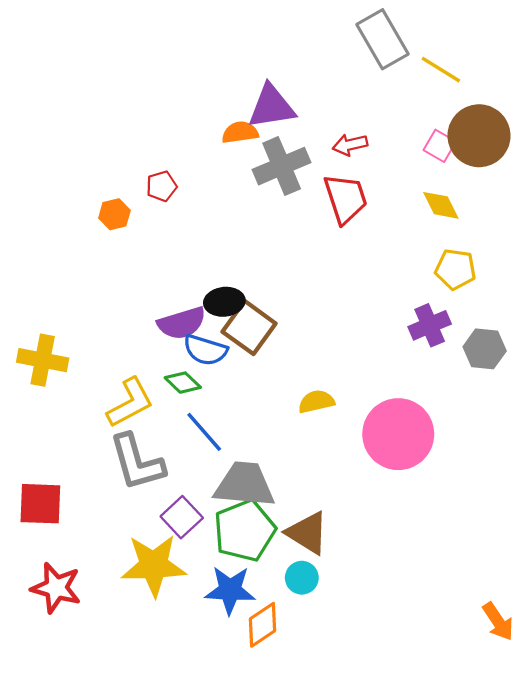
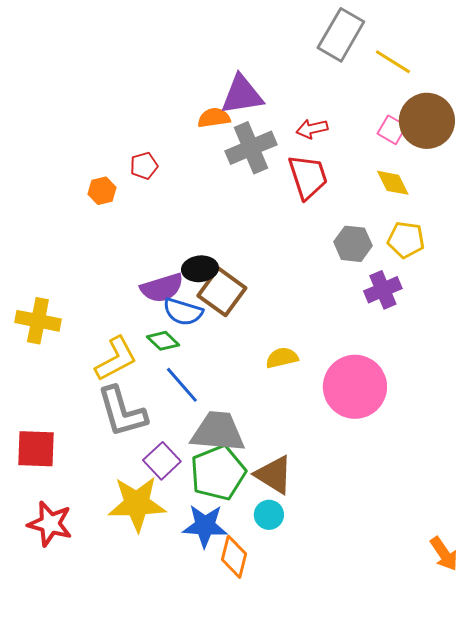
gray rectangle: (383, 39) -> (341, 35), turned 60
gray hexagon: (485, 349) -> (353, 244), moved
orange diamond: (263, 625) -> (234, 557), turned -42

